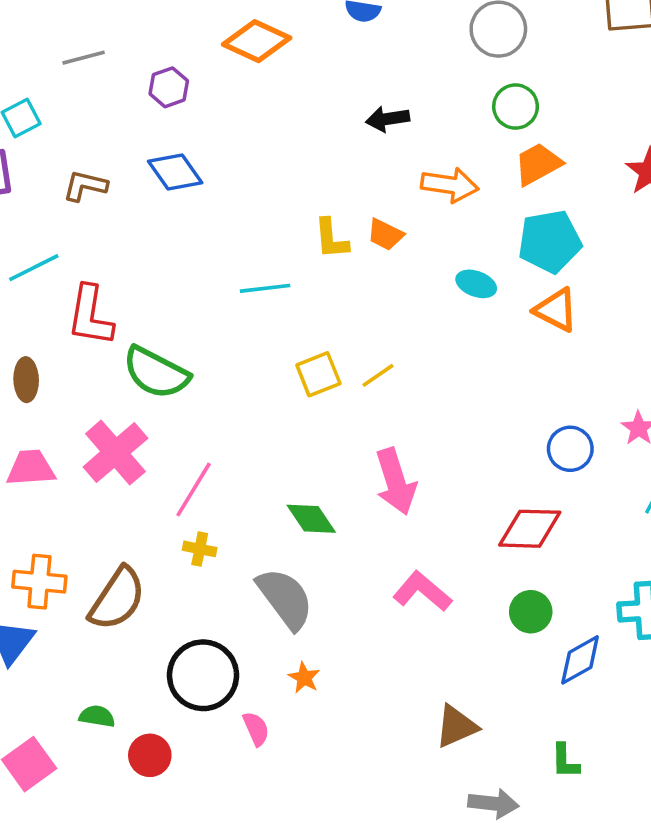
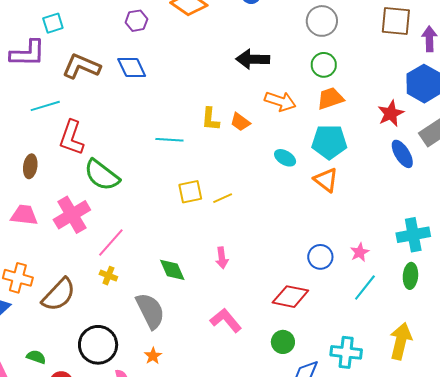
black arrow: (388, 119) -> (253, 59), size x1.4
brown L-shape: (85, 186) -> (81, 66), size x1.5
pink arrow: (396, 482) -> (222, 258), size x0.6

